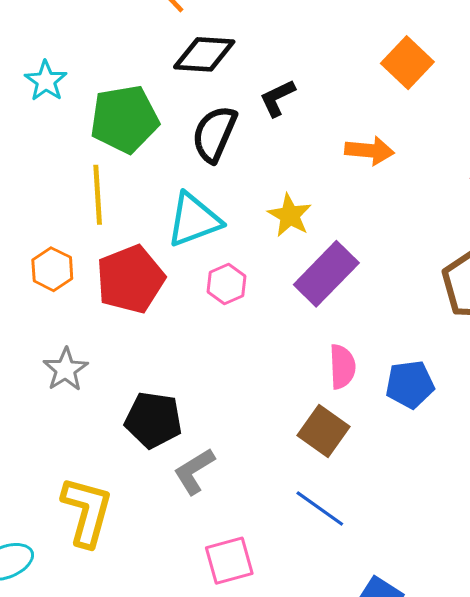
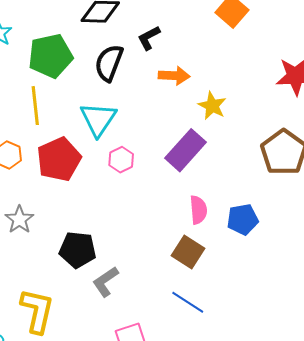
orange arrow: (369, 151) -> (174, 76), moved
yellow star: (290, 215) -> (212, 106), moved
cyan triangle: (194, 220) -> (98, 119), turned -33

